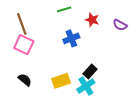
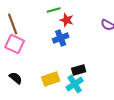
red star: (92, 20) -> (67, 20), moved
black rectangle: (90, 72) -> (79, 70), turned 32

